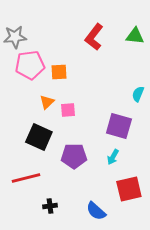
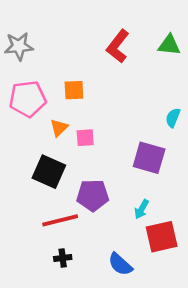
pink pentagon: (30, 65) -> (28, 99), moved
cyan arrow: (113, 157) -> (142, 209), moved
red line: (26, 178) -> (60, 220), moved

